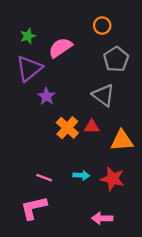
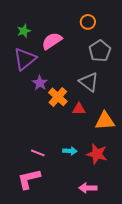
orange cross: (67, 128) -> (58, 97), moved

